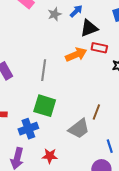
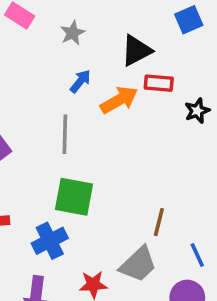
blue arrow: (76, 11) -> (80, 81), moved
brown line: (96, 112) -> (159, 222), moved
gray trapezoid: (79, 129) -> (138, 264), moved

